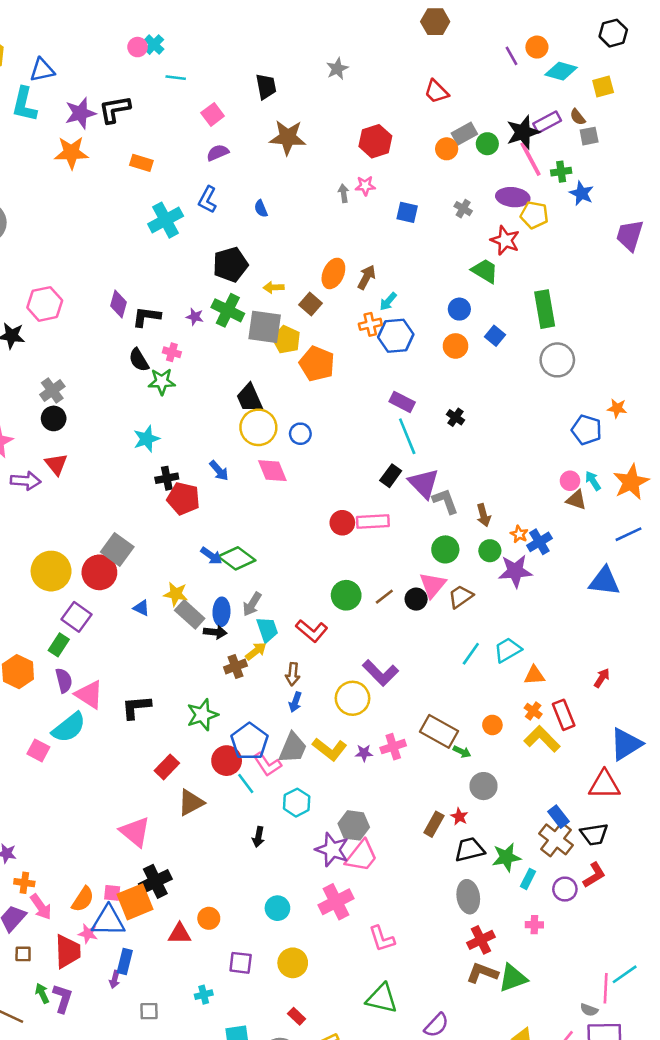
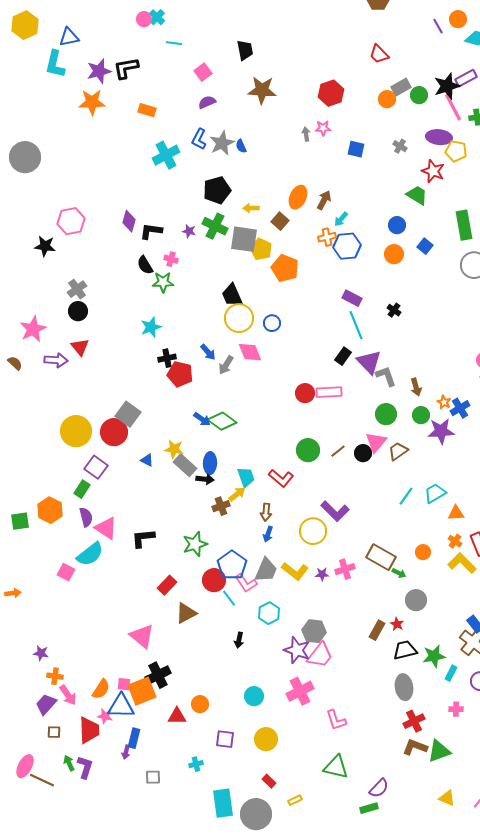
gray star: (337, 69) -> (222, 143), moved, size x1.4
gray arrow: (252, 604) -> (226, 365), moved

